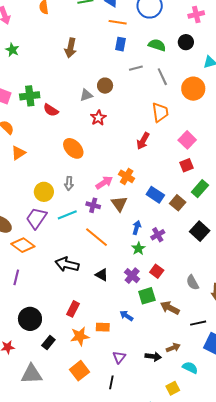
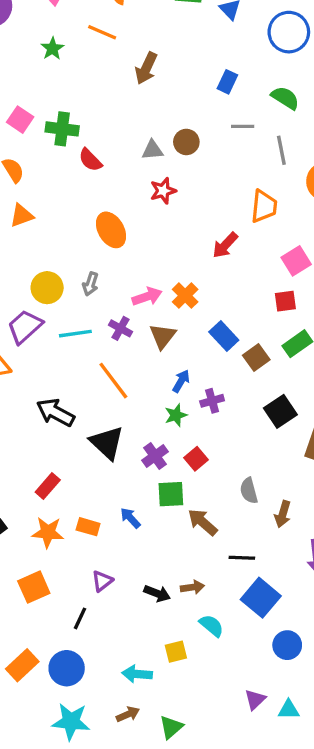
orange line: (118, 22) -> (102, 32), moved
black triangle: (102, 275) -> (107, 443), size x1.6

